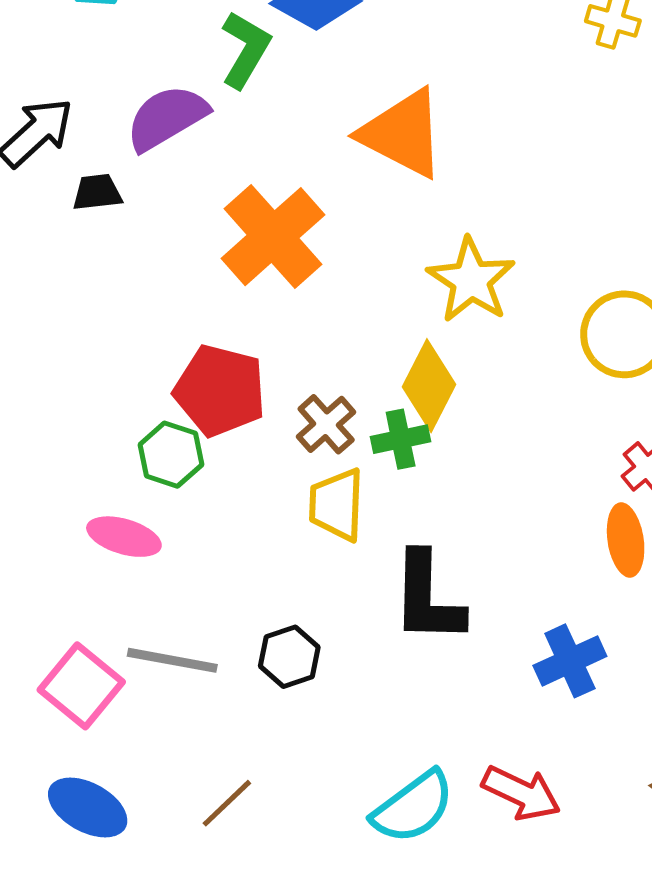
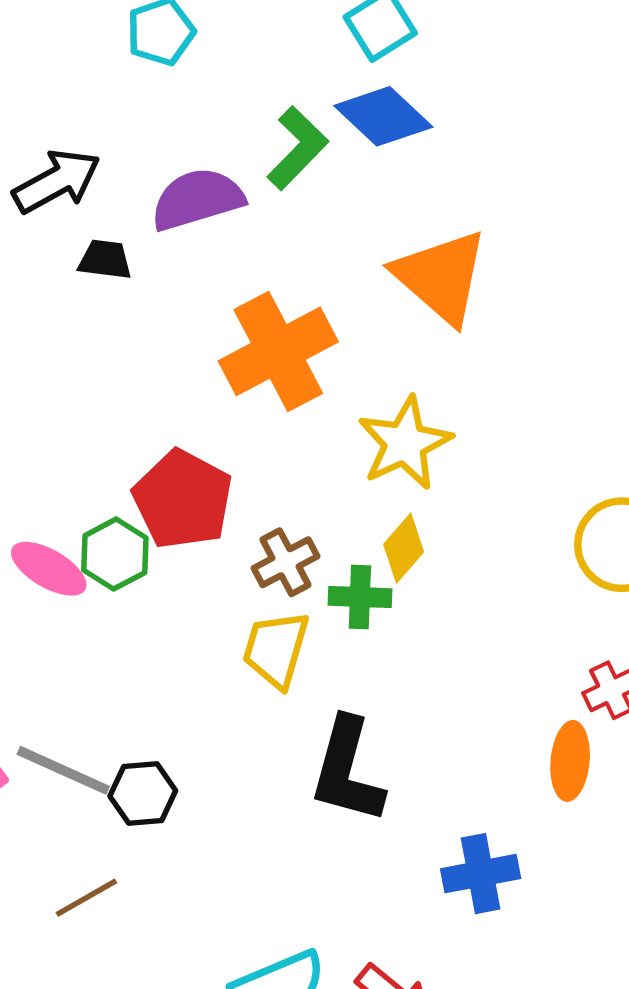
yellow star: (471, 280) -> (405, 443), moved
yellow diamond: (429, 386) -> (404, 548), size x0.7
pink ellipse: (124, 537) -> (49, 569), moved
black hexagon: (289, 657) -> (143, 793), moved
brown line: (227, 803) -> (86, 898), moved

